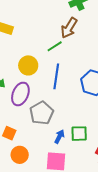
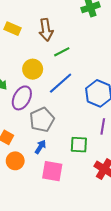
brown arrow: (69, 28) -> (46, 30), moved, turned -45
blue line: (56, 76) -> (61, 83), turned 35
blue arrow: (59, 137) -> (40, 147), moved

